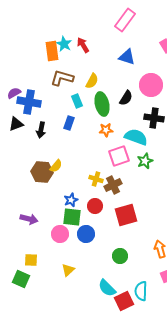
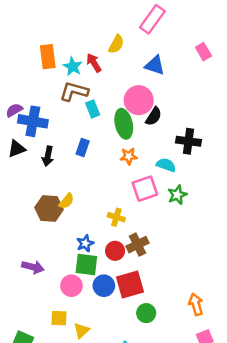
cyan star: (64, 44) -> (73, 67), moved
red arrow: (83, 45) -> (94, 63), moved
orange rectangle: (52, 51) -> (48, 57), moved
yellow semicircle: (92, 81) -> (116, 44), moved
pink circle: (151, 85) -> (139, 100), moved
cyan rectangle: (77, 101) -> (93, 109), moved
cyan semicircle: (136, 137) -> (166, 165), size x0.7
brown cross: (113, 185) -> (137, 245), moved
red square: (126, 215) -> (130, 284), moved
yellow square: (31, 260) -> (59, 318), moved

